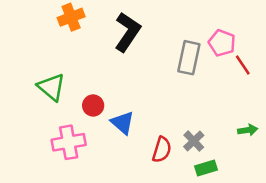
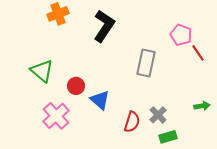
gray rectangle: (189, 58) -> (146, 63), moved
pink cross: (69, 142) -> (56, 116), turned -32

